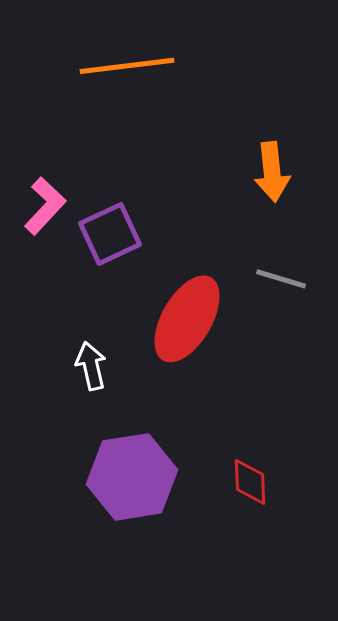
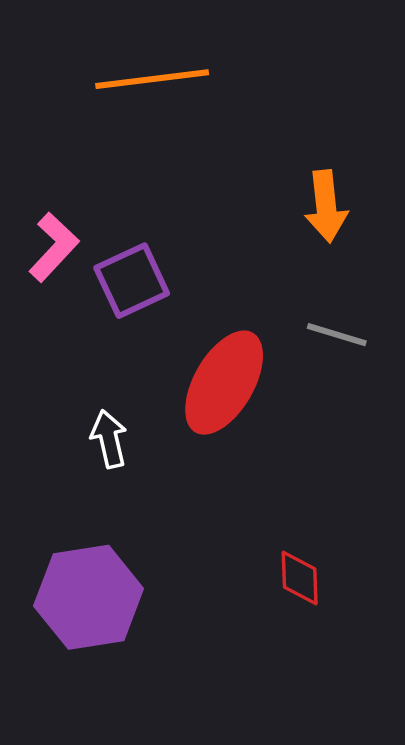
purple hexagon: (132, 477) -> (89, 597), moved

